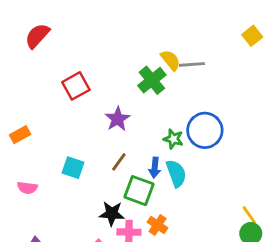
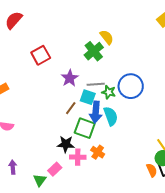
gray line: (192, 64) -> (96, 84), moved
cyan square: (73, 168) -> (88, 97), moved
blue arrow: (155, 168) -> (96, 112), size x1.5

